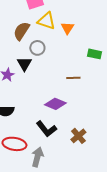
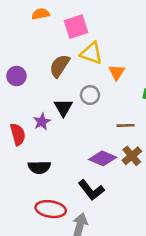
orange triangle: (67, 28) -> (117, 72), moved
gray circle: (37, 48) -> (90, 95), moved
brown cross: (78, 136) -> (132, 156), moved

